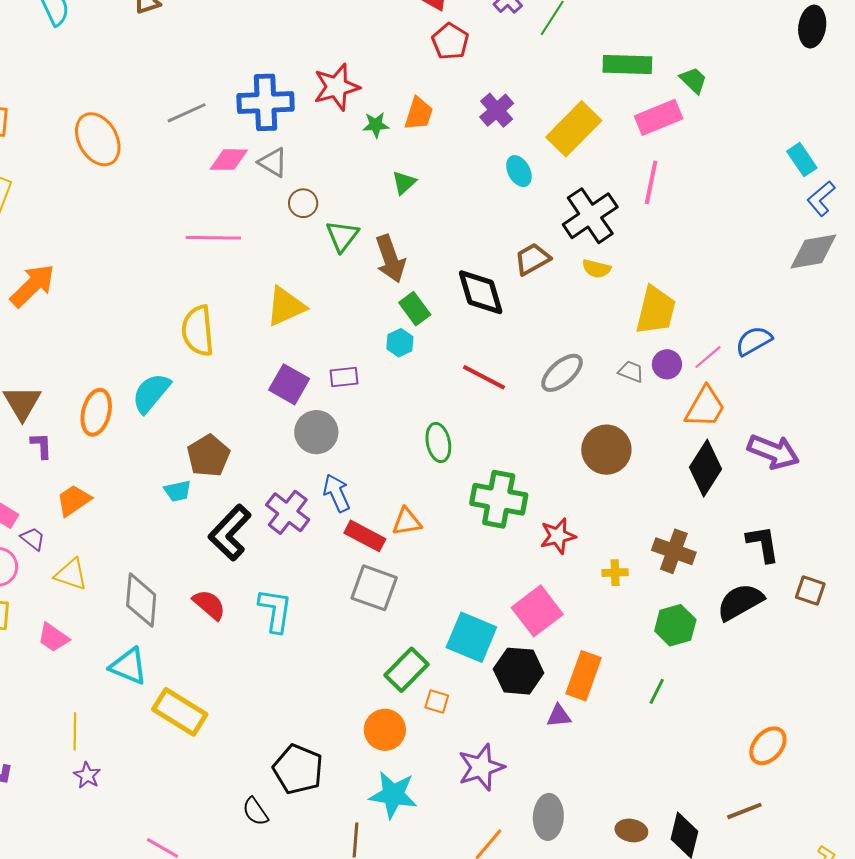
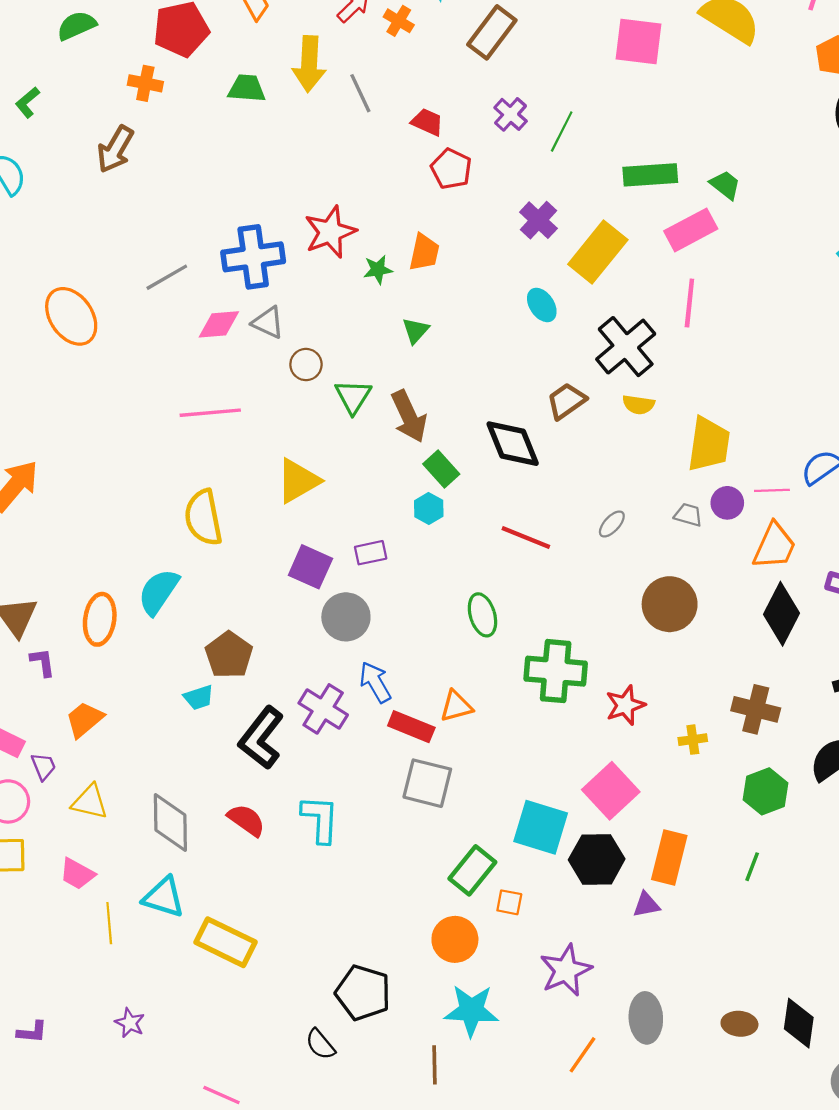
purple cross: (497, 110) -> (538, 220), moved
pink line: (708, 357) -> (772, 490), turned 44
gray ellipse: (562, 373) -> (612, 524), size x0.6
purple trapezoid: (33, 539) -> (43, 766), turned 36
yellow line: (75, 731) -> (109, 923), moved

